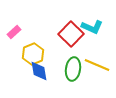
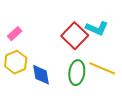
yellow hexagon: (33, 54) -> (16, 62), moved

